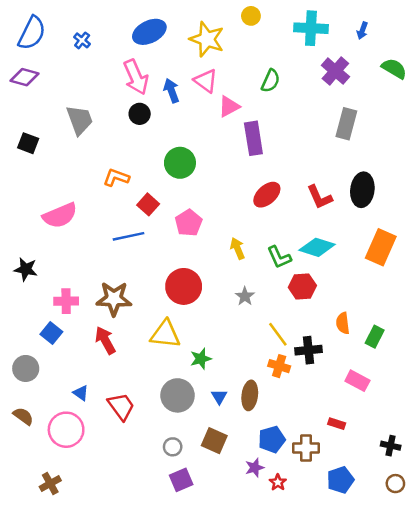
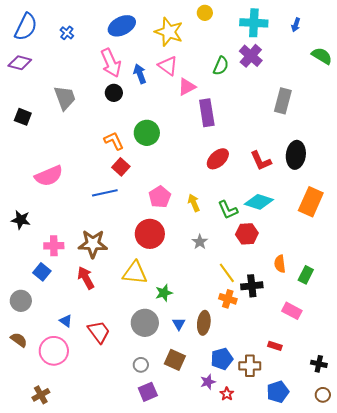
purple cross: (335, 71) -> (251, 56), moved
orange L-shape: (116, 178) -> (114, 141), moved, turned 45
pink pentagon: (189, 223) -> (160, 197), moved

